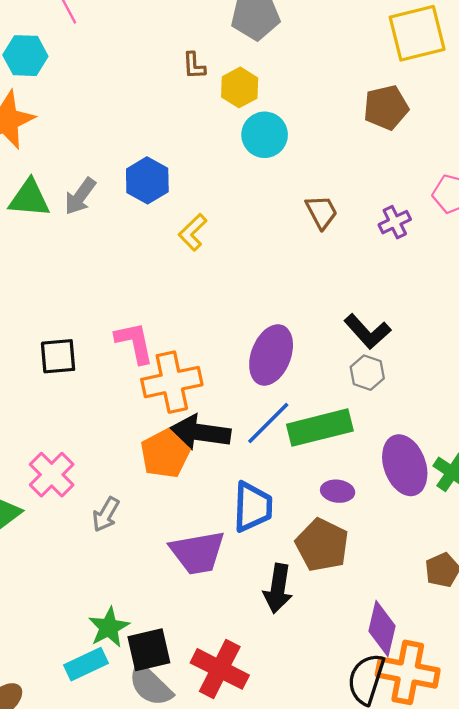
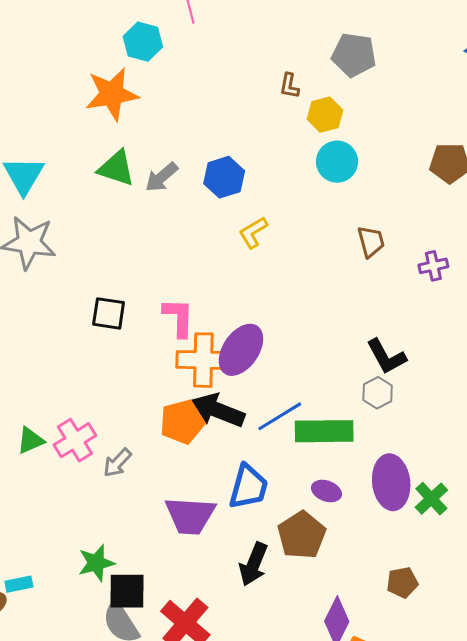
purple ellipse: (271, 355) -> (241, 350), moved
pink cross: (52, 475) -> (75, 440), moved
cyan rectangle: (86, 664) -> (19, 584), moved, size x0.7

